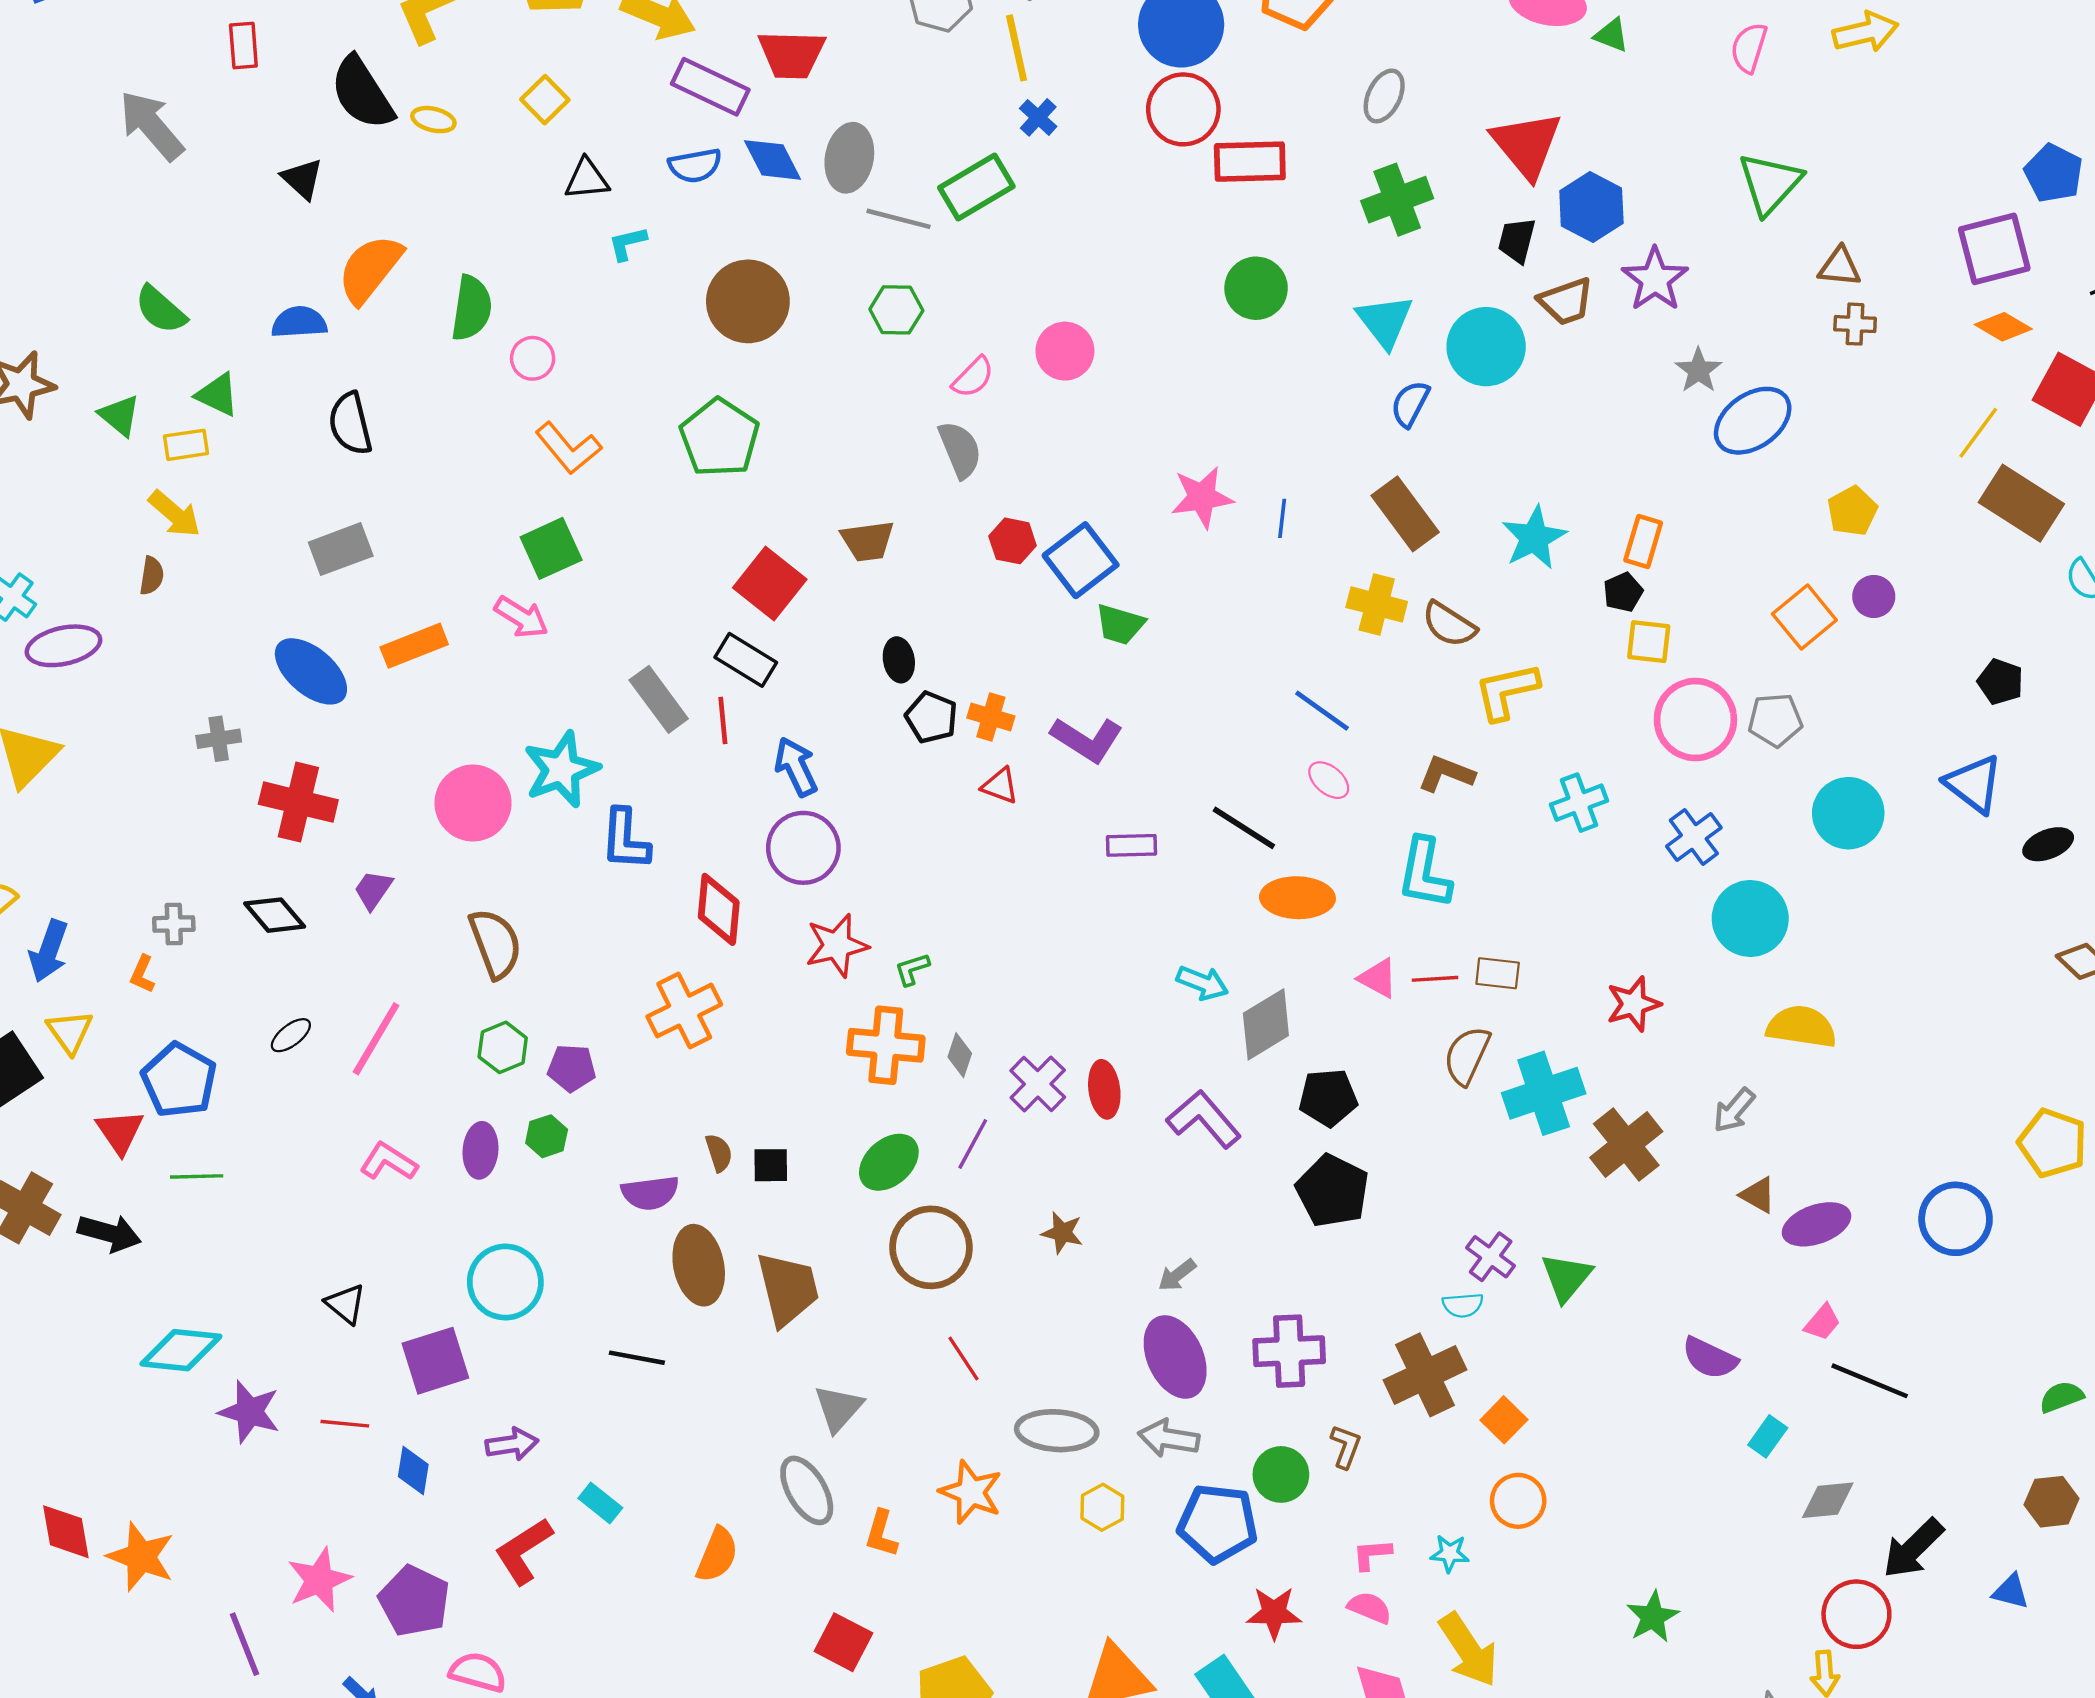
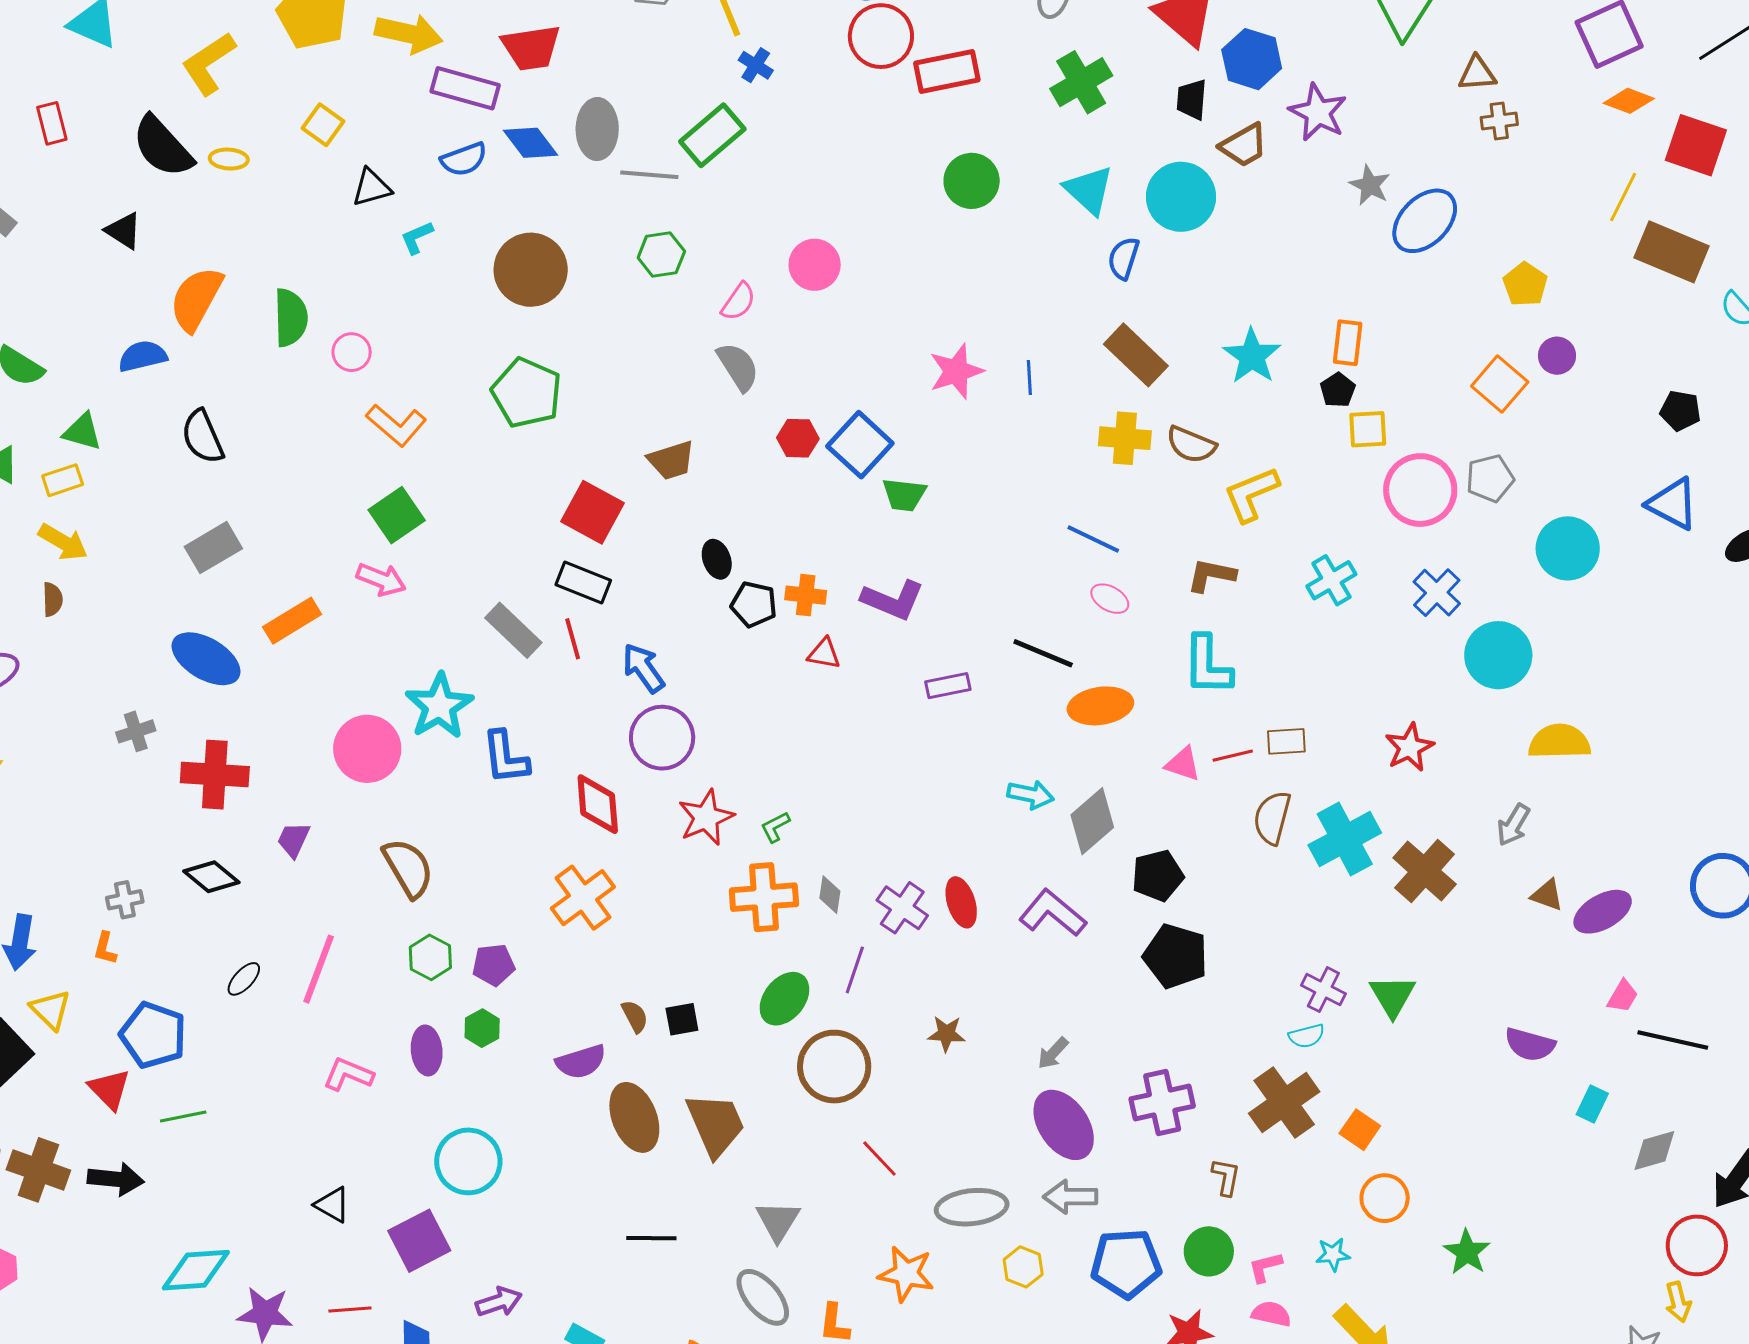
black line: (637, 1358) -> (651, 1238), moved
green circle: (1281, 1474) -> (1209, 1251), moved
green star: (1653, 1617) -> (1467, 1252), moved

